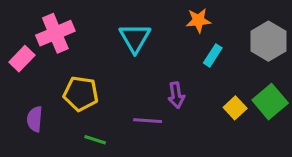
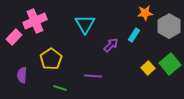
orange star: (198, 20) -> (145, 13), moved
yellow pentagon: (81, 94) -> (51, 59), turned 30
purple arrow: (176, 95) -> (111, 45), moved, turned -126

